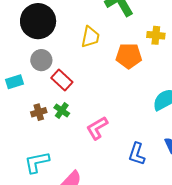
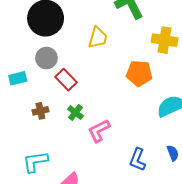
yellow cross: (156, 35) -> (165, 40), size x1.4
orange pentagon: (129, 56) -> (139, 73), moved
green cross: (62, 110) -> (75, 113), moved

